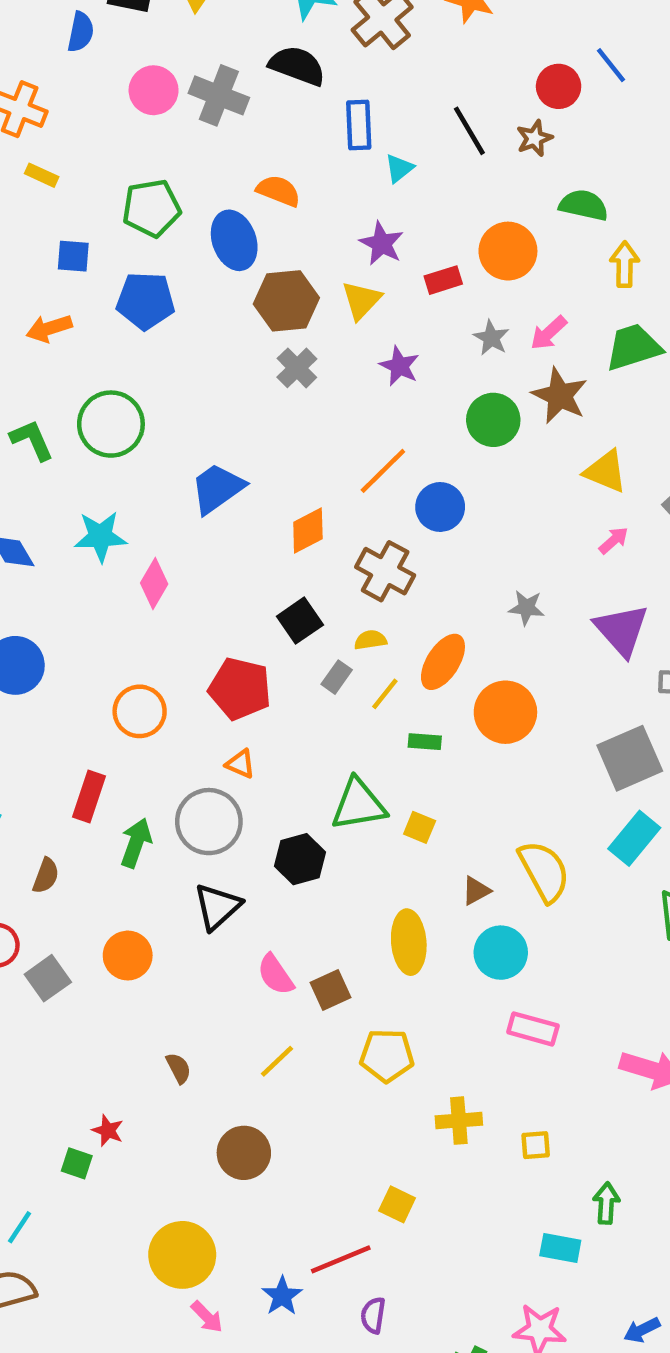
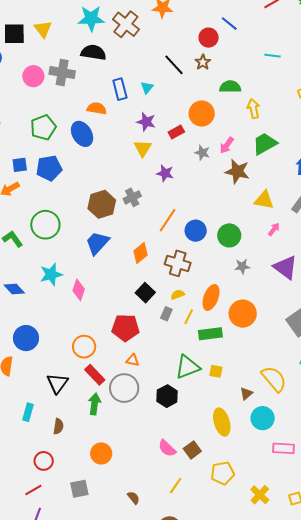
blue rectangle: (359, 125) -> (120, 89), moved
blue square: (73, 256) -> (20, 165), moved
brown hexagon: (286, 301) -> (102, 204), moved
gray cross: (297, 368) -> (132, 197), moved, turned 30
green circle: (493, 420) -> (229, 235), moved
green rectangle: (425, 742) -> (210, 334), size x1.6
red rectangle: (89, 797) -> (95, 375), moved, turned -50
black triangle: (217, 907) -> (57, 383), moved
gray square: (48, 978) -> (79, 489), moved, turned 36
yellow cross: (459, 1121) -> (260, 495), turned -30

